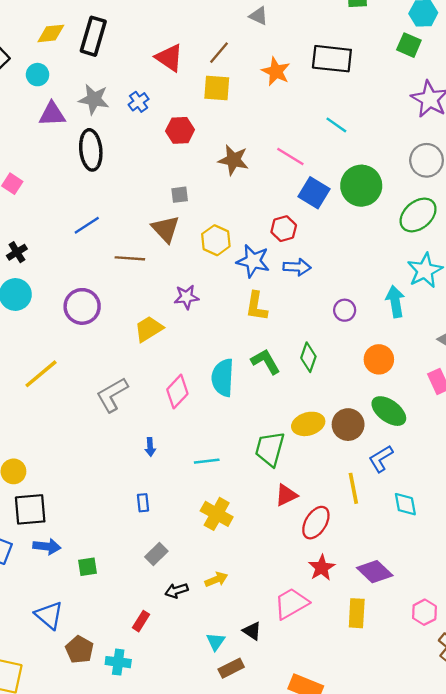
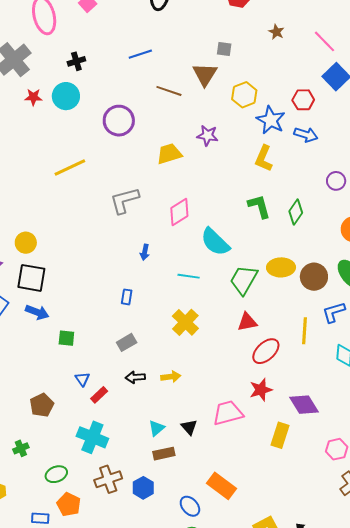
brown star: (233, 160) -> (276, 32), size x0.6
cyan semicircle: (223, 378) -> (215, 242), moved, turned -64
blue triangle: (49, 615) -> (82, 379), moved, size x0.6
cyan cross: (118, 662) -> (92, 437), moved, size x1.4

